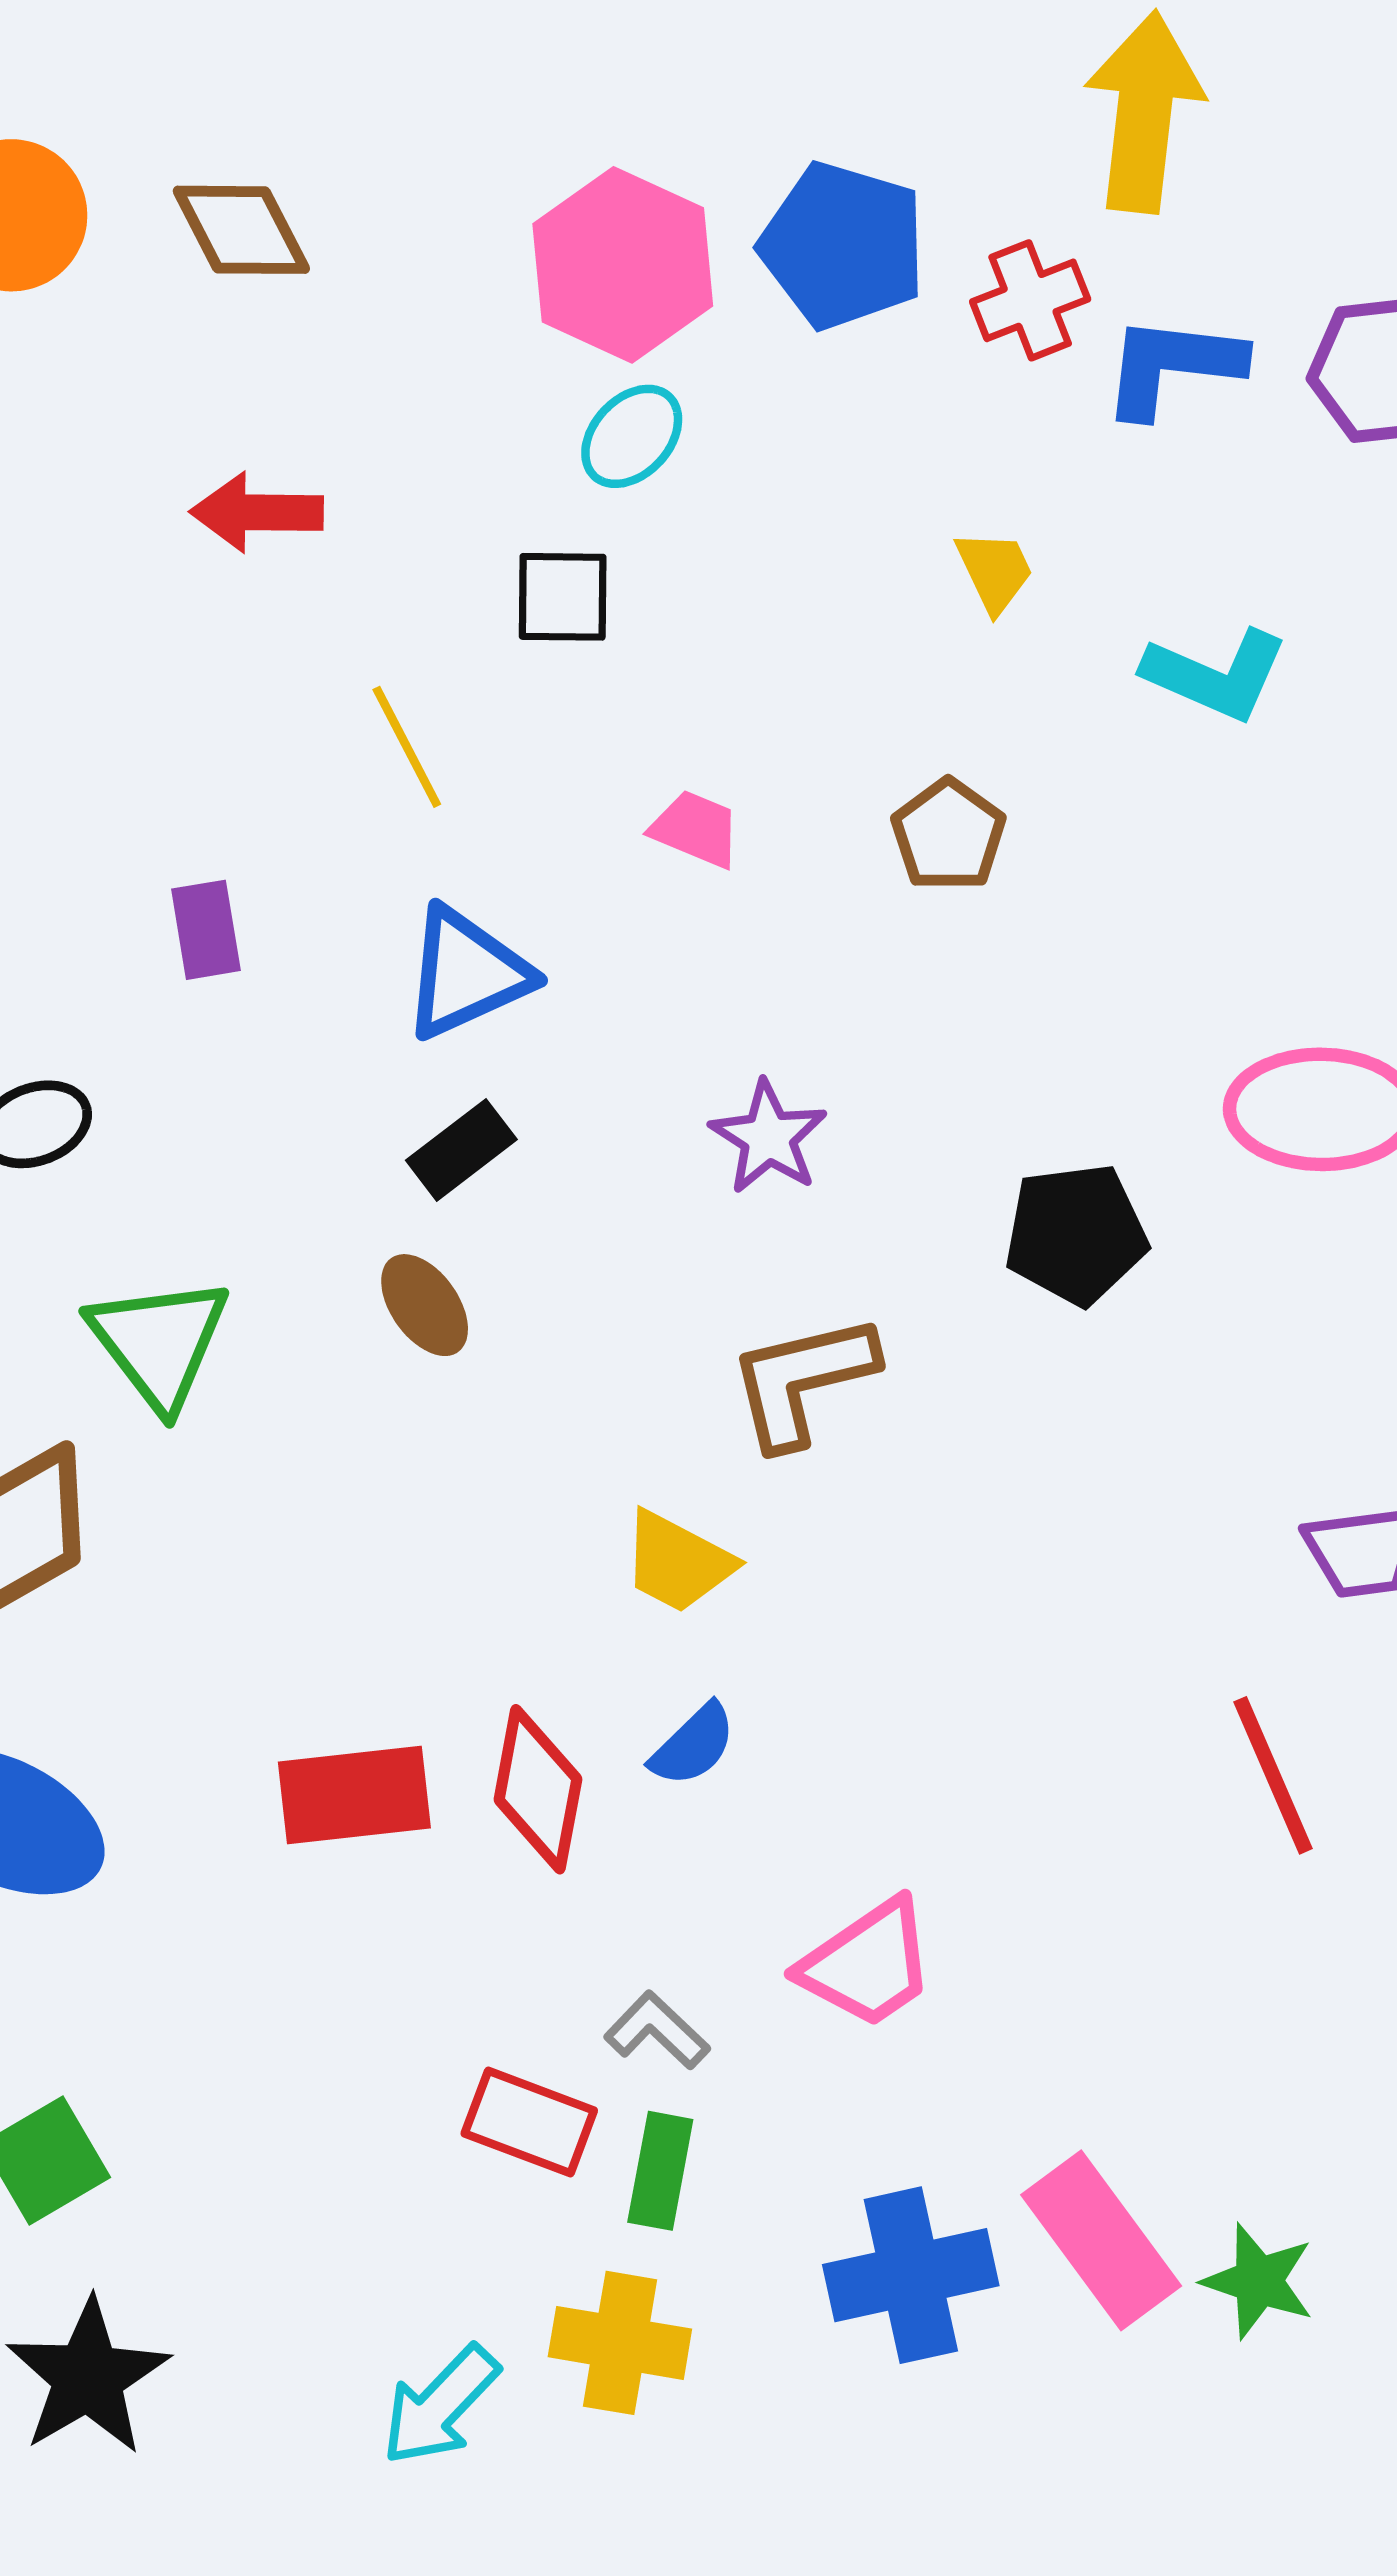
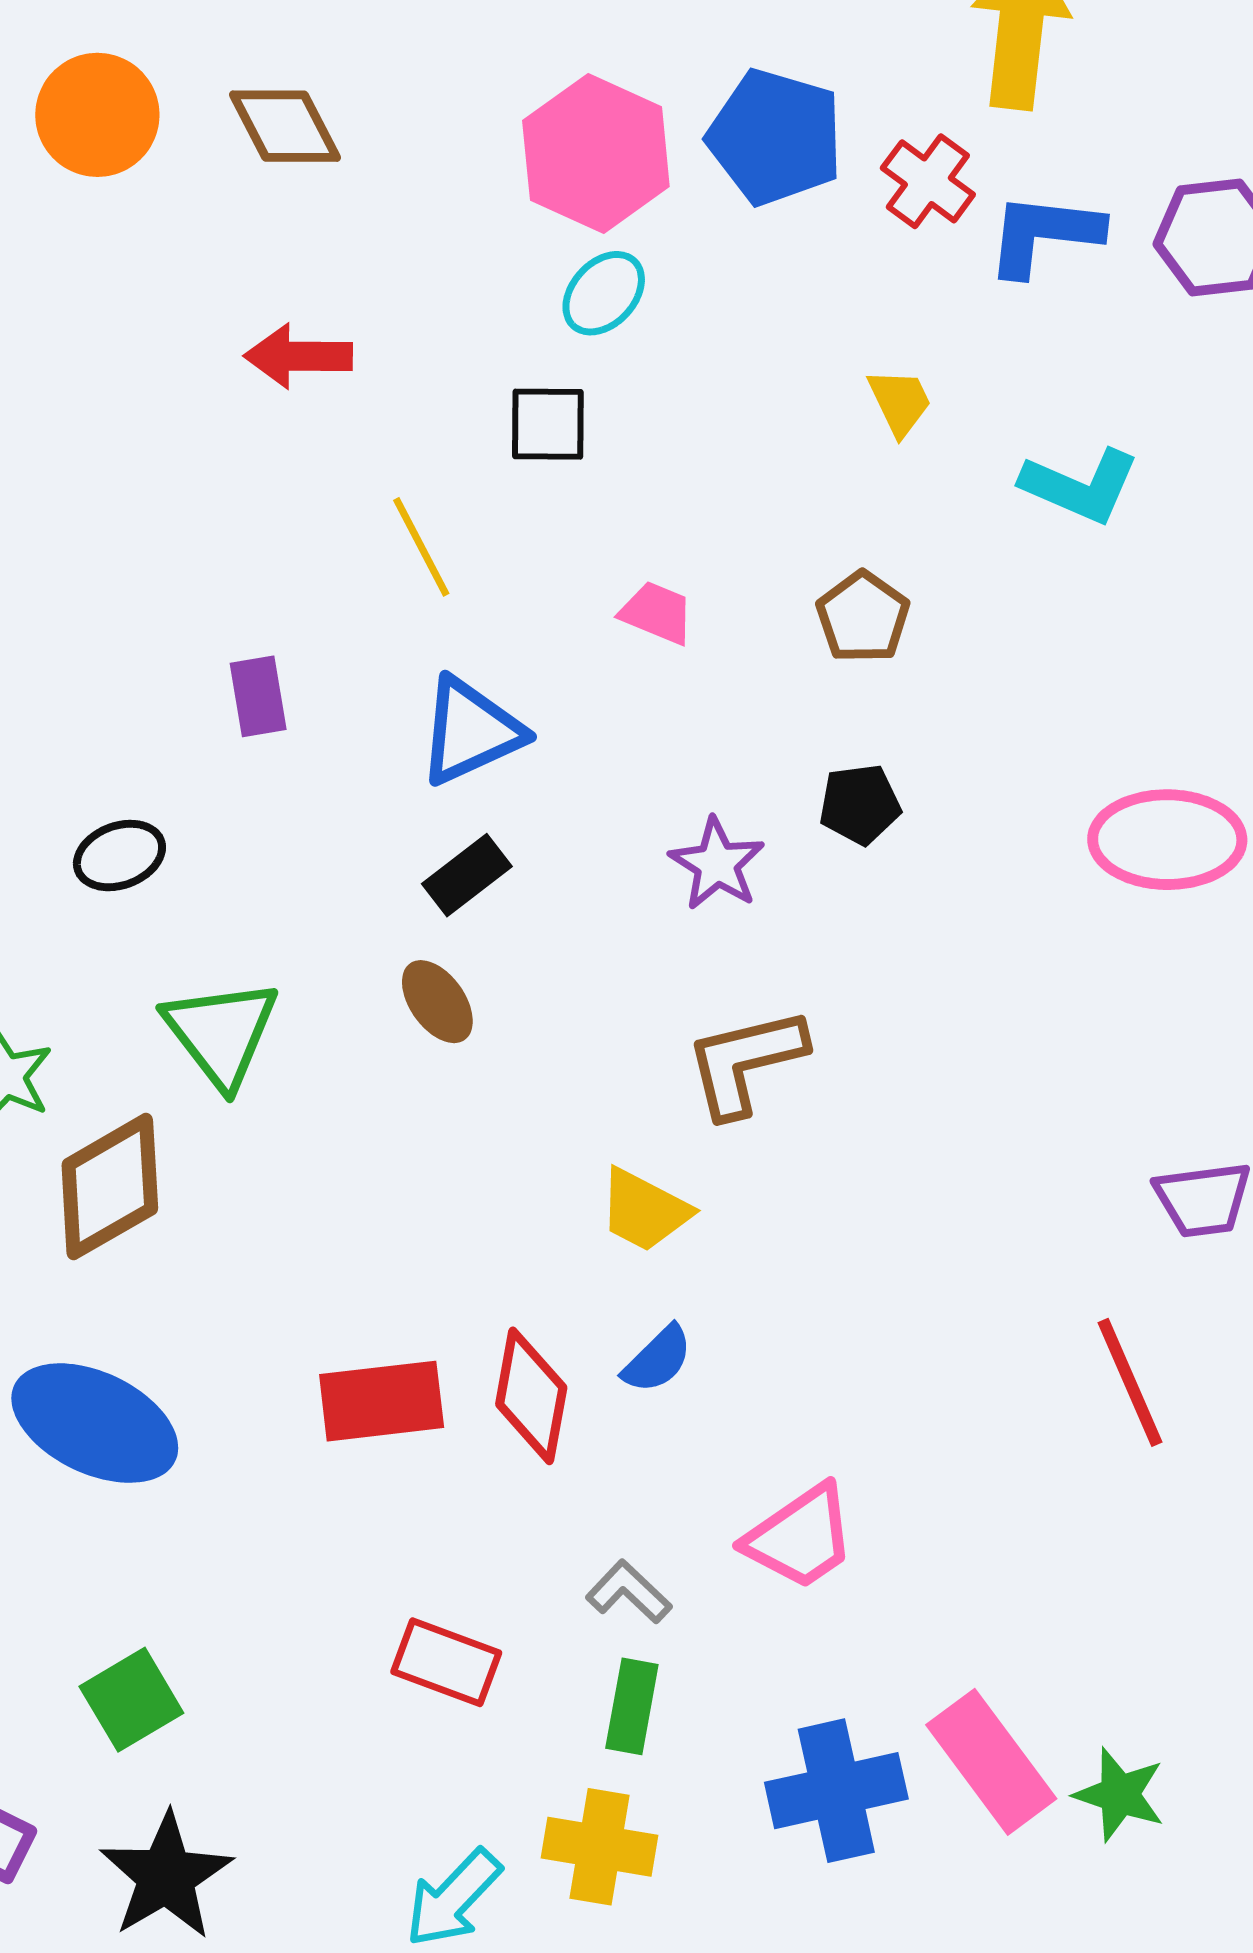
red cross: (1030, 300) -> (928, 181), turned -32
black pentagon: (1076, 1234) -> (860, 804), moved, size x0.7
red rectangle: (529, 2122) -> (446, 1662), moved

